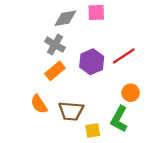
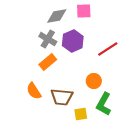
purple hexagon: (92, 62) -> (73, 41), moved
orange circle: (131, 93) -> (94, 81), moved

